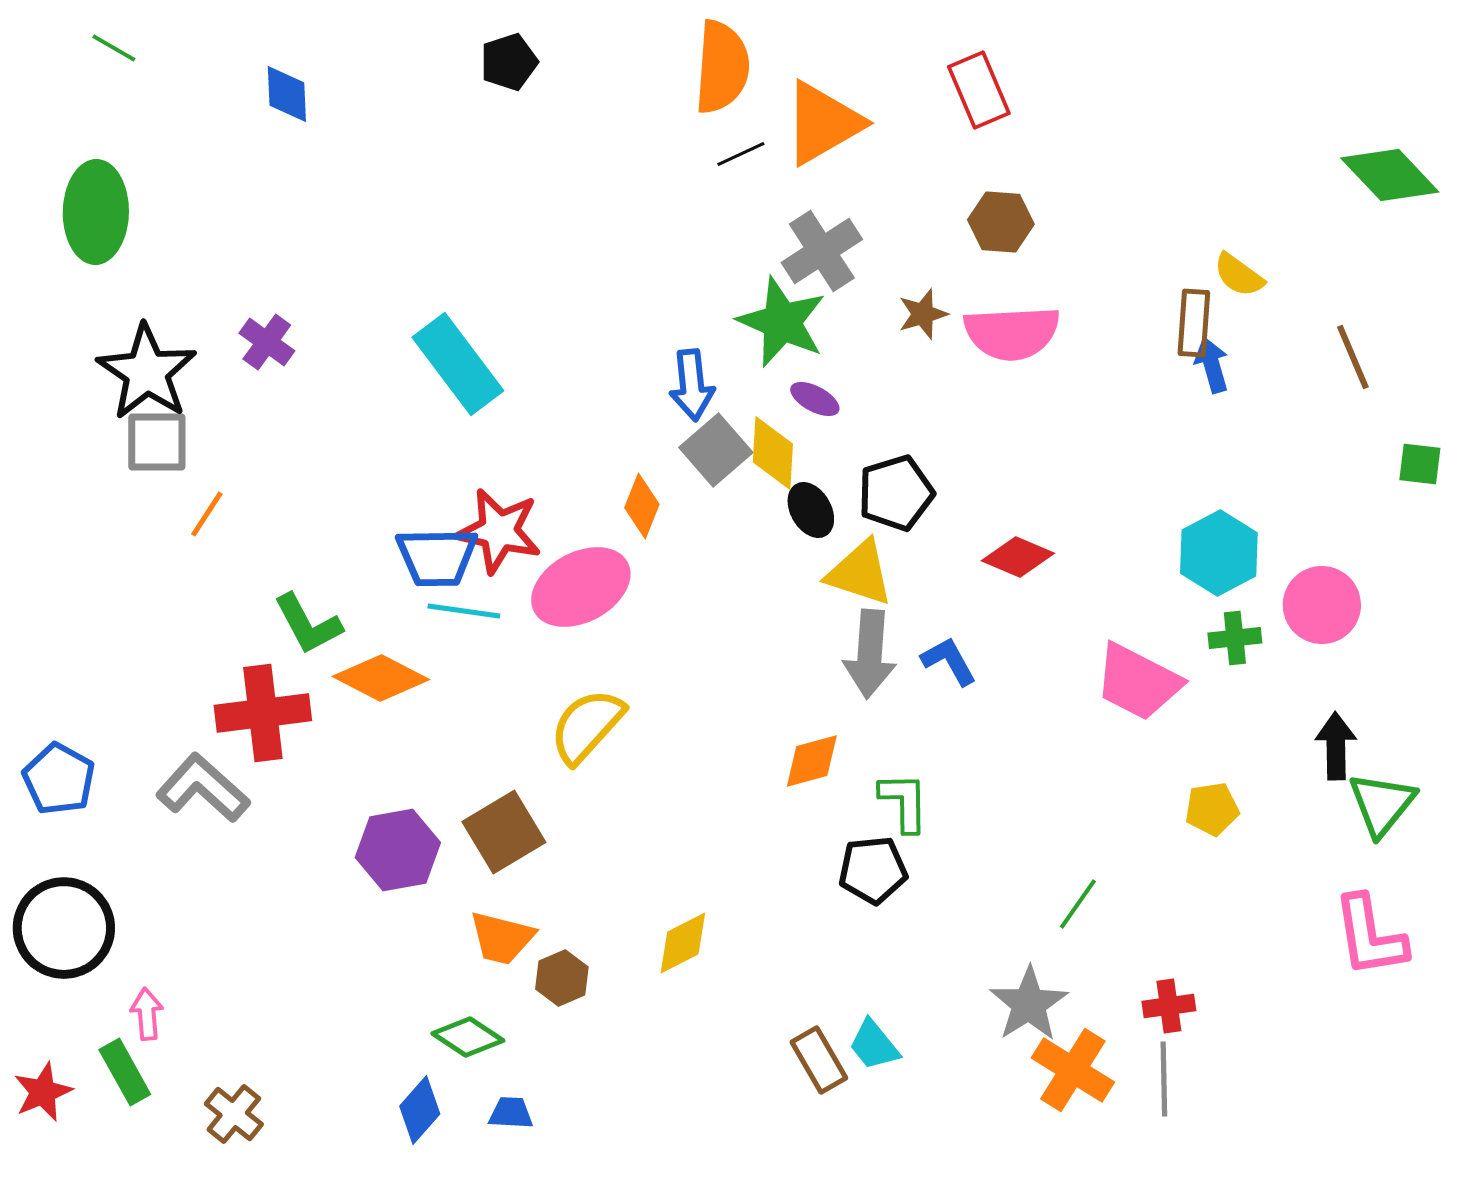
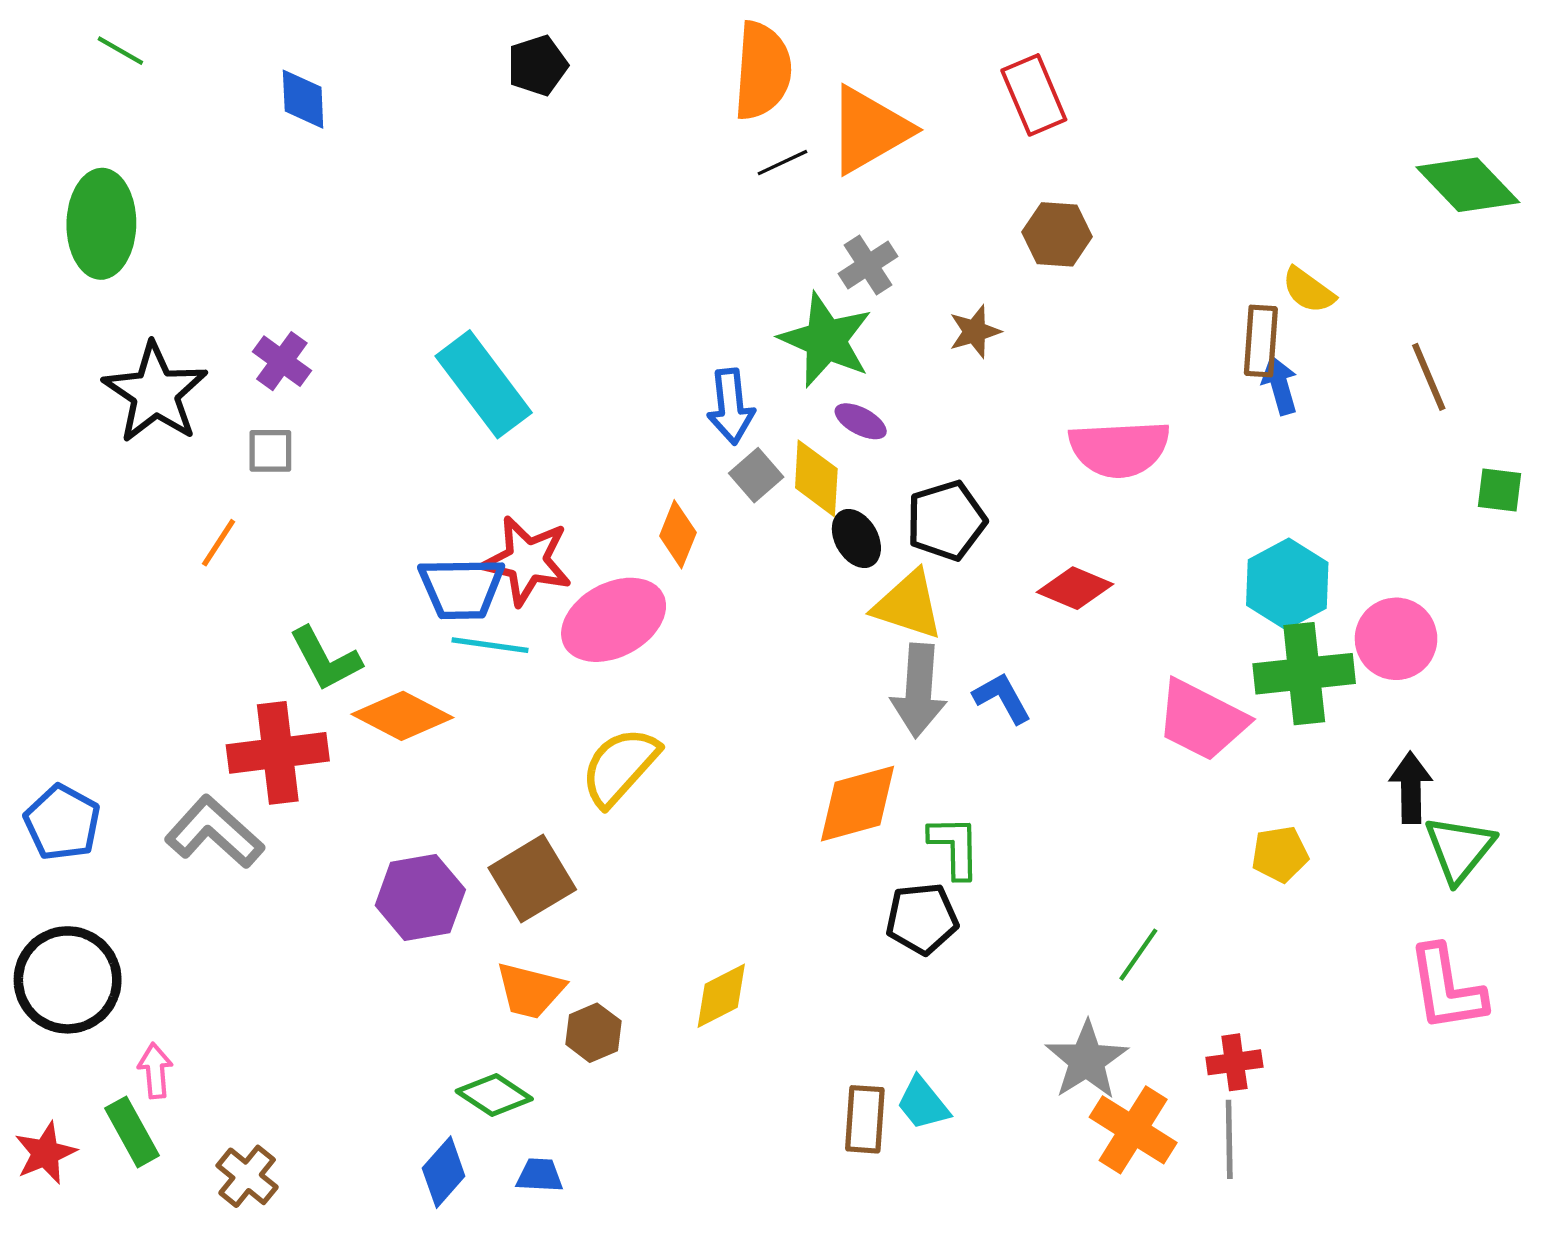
gray cross: (822, 251) -> (868, 265), size x0.7
pink semicircle: (1012, 333) -> (1119, 449), moved
gray square: (157, 442) -> (270, 451), moved, size x0.7
gray square: (716, 450) -> (756, 475), size x0.7
green cross: (1235, 638) -> (1304, 674), size x1.8
orange diamond: (812, 761) -> (857, 804), size x1.4
brown rectangle: (819, 1060) -> (865, 1119), turned 34

